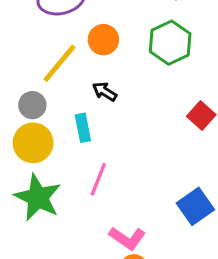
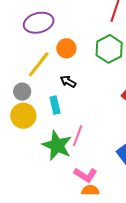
pink line: (98, 179) -> (78, 136), moved
green star: (38, 197) -> (57, 145), moved

